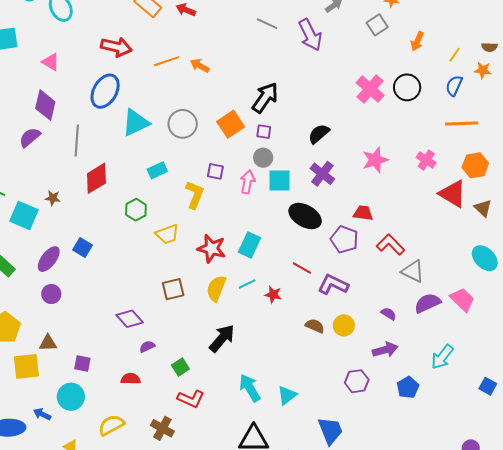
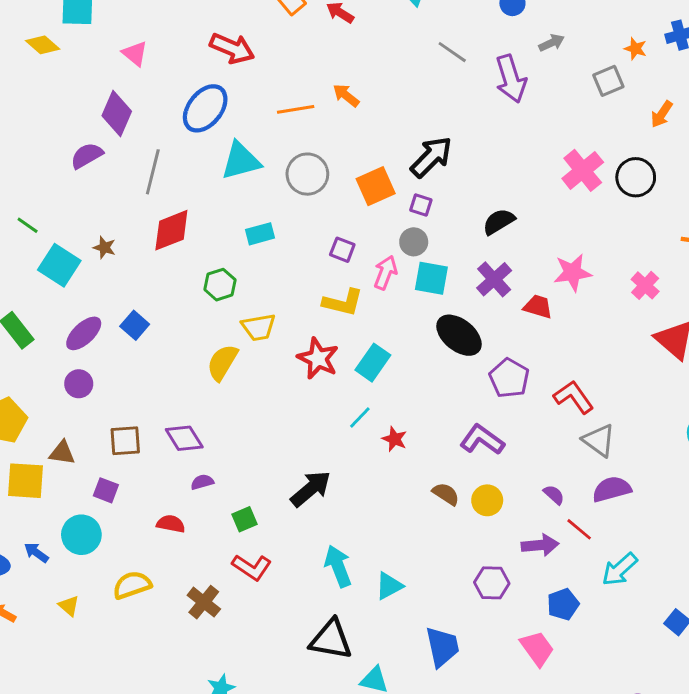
orange line: (167, 61) -> (296, 109), moved
yellow L-shape: (195, 195) -> (343, 302), moved, turned 72
red trapezoid: (363, 213) -> (538, 307), moved
red line: (302, 268) -> (579, 529), moved
cyan line: (247, 284) -> (360, 418), turned -30
yellow semicircle: (216, 288) -> (222, 362), moved
brown square: (173, 289) -> (125, 441), moved
pink trapezoid: (462, 300) -> (537, 648), moved

